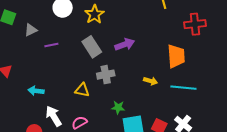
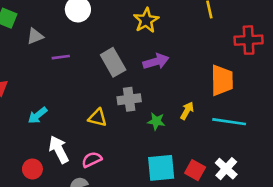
yellow star: (94, 14) -> (146, 20), moved
yellow arrow: (151, 81) -> (187, 111), turned -80
cyan arrow: (36, 91) -> (38, 115), turned -49
green star: (118, 107) -> (156, 121), moved

